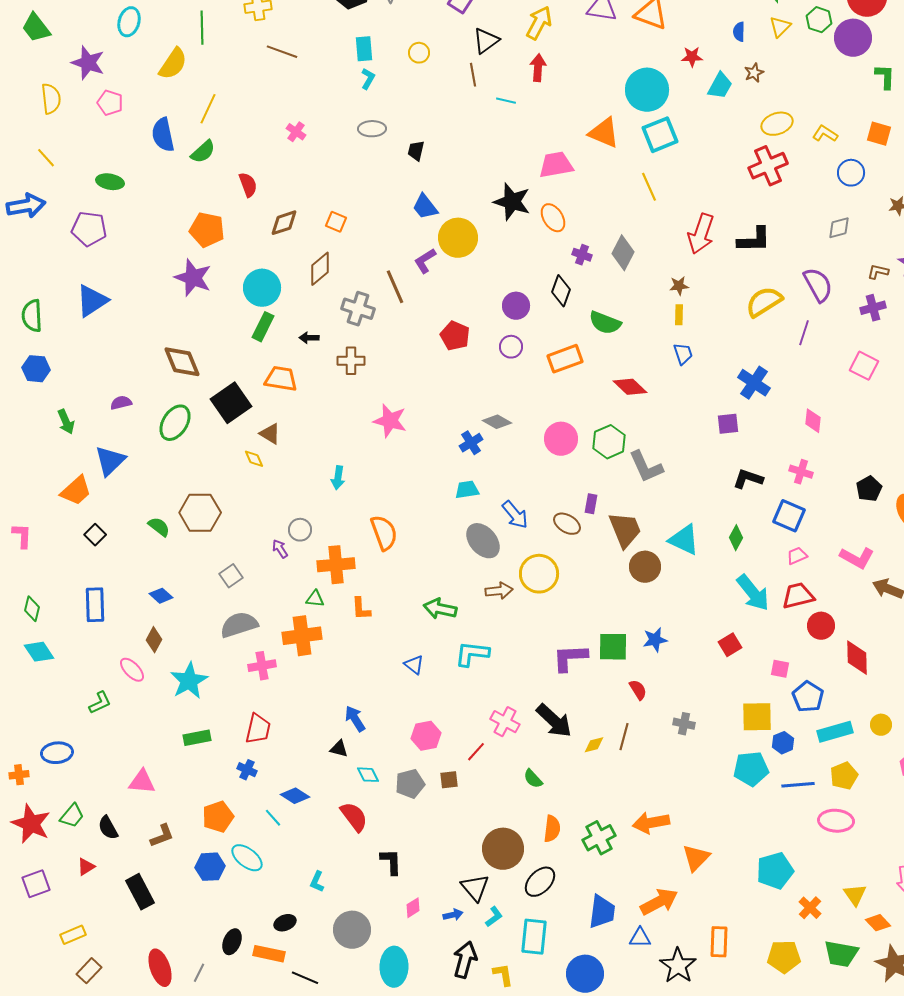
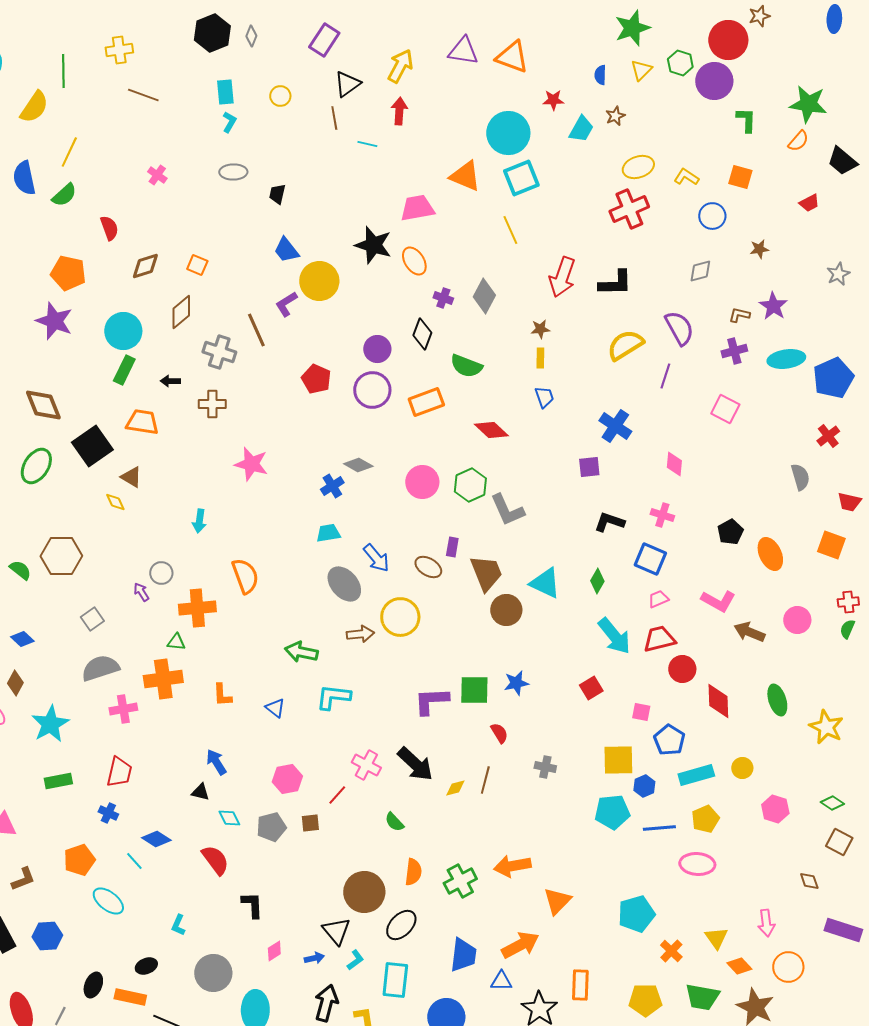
purple circle: (511, 347) -> (372, 390), size x1.6
orange L-shape: (361, 609) -> (222, 695), moved
blue hexagon: (210, 867) -> (47, 936), moved

